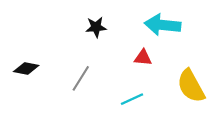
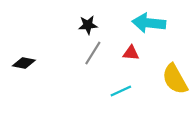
gray line: (81, 78) -> (93, 53), moved

